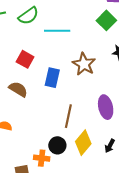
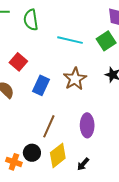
green semicircle: (28, 16) -> (31, 20), turned 105
cyan line: (57, 31) -> (70, 40), moved

